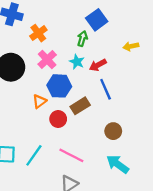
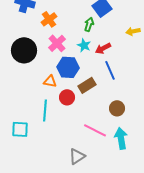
orange triangle: (39, 101) -> (50, 81), turned 48
cyan line: (34, 155) -> (45, 110), moved, turned -30
pink line: (71, 155) -> (95, 130), moved
cyan arrow: (118, 164) -> (121, 138), turned 45

